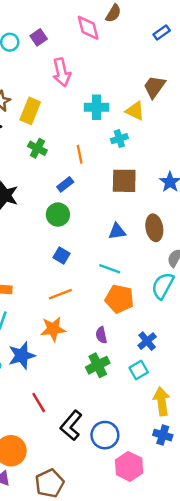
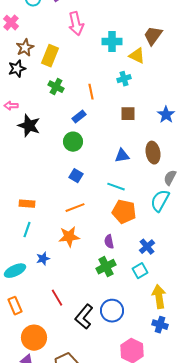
cyan cross: (96, 107) -> (112, 42), moved
brown square: (124, 181) -> (128, 114), size x0.7
blue star: (22, 356) -> (43, 259), size x0.6
blue circle: (105, 435) -> (112, 311), moved

